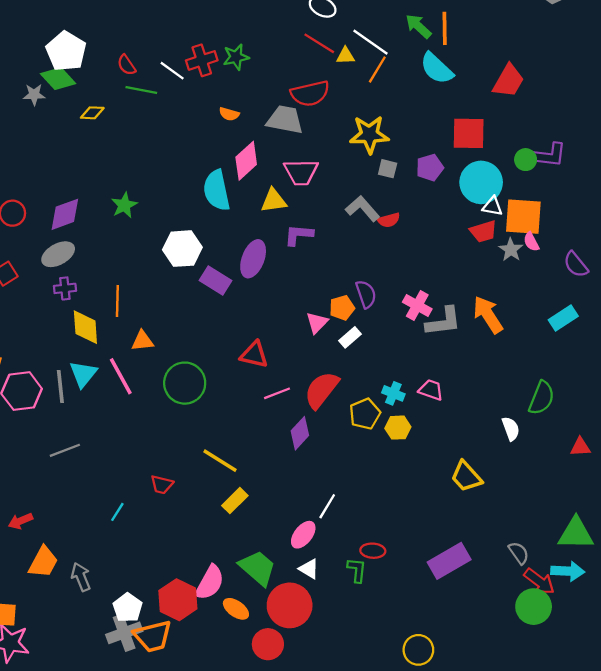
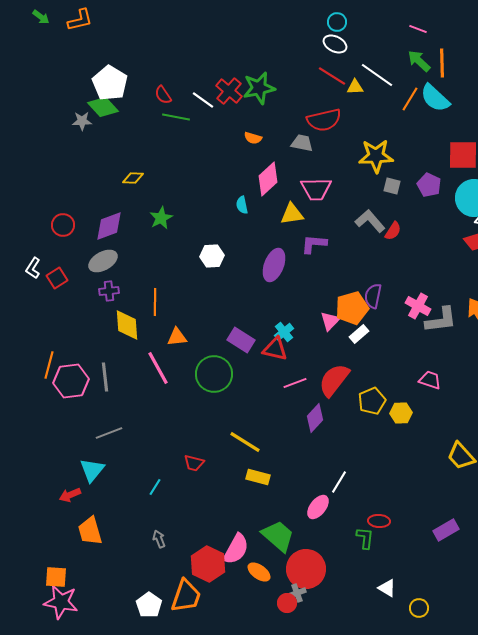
green star: (236, 57) -> (259, 88), size x1.4
red cross: (202, 60) -> (229, 91), turned -32
orange line: (377, 70) -> (410, 99), moved
yellow diamond: (92, 113) -> (133, 178), moved
gray trapezoid: (285, 120) -> (302, 143), size x0.7
purple pentagon: (430, 168) -> (429, 185), turned -30
cyan semicircle: (217, 190) -> (242, 205), size x0.5
red semicircle: (389, 220) -> (393, 231), turned -42
white hexagon: (182, 249) -> (212, 256), size x0.7
purple rectangle: (215, 280) -> (241, 340), moved
purple semicircle: (366, 294) -> (373, 296), turned -150
orange pentagon: (342, 308) -> (352, 308), size x1.5
cyan triangle: (83, 374) -> (92, 470), moved
cyan cross: (393, 393) -> (284, 332), moved, turned 30
yellow rectangle: (235, 501) -> (258, 477), turned 60
purple rectangle: (449, 561) -> (446, 530), size x0.7
orange trapezoid: (43, 562) -> (90, 531), turned 136
white triangle: (309, 569) -> (387, 588), moved
gray arrow: (81, 577) -> (159, 539), moved, size x0.7
white pentagon: (128, 608) -> (149, 605), moved
gray cross: (124, 633) -> (297, 593), moved, size x0.6
orange trapezoid: (153, 636) -> (186, 596), turned -57
red circle: (268, 644) -> (287, 603), size x0.7
yellow circle: (418, 650) -> (419, 608), size x0.7

